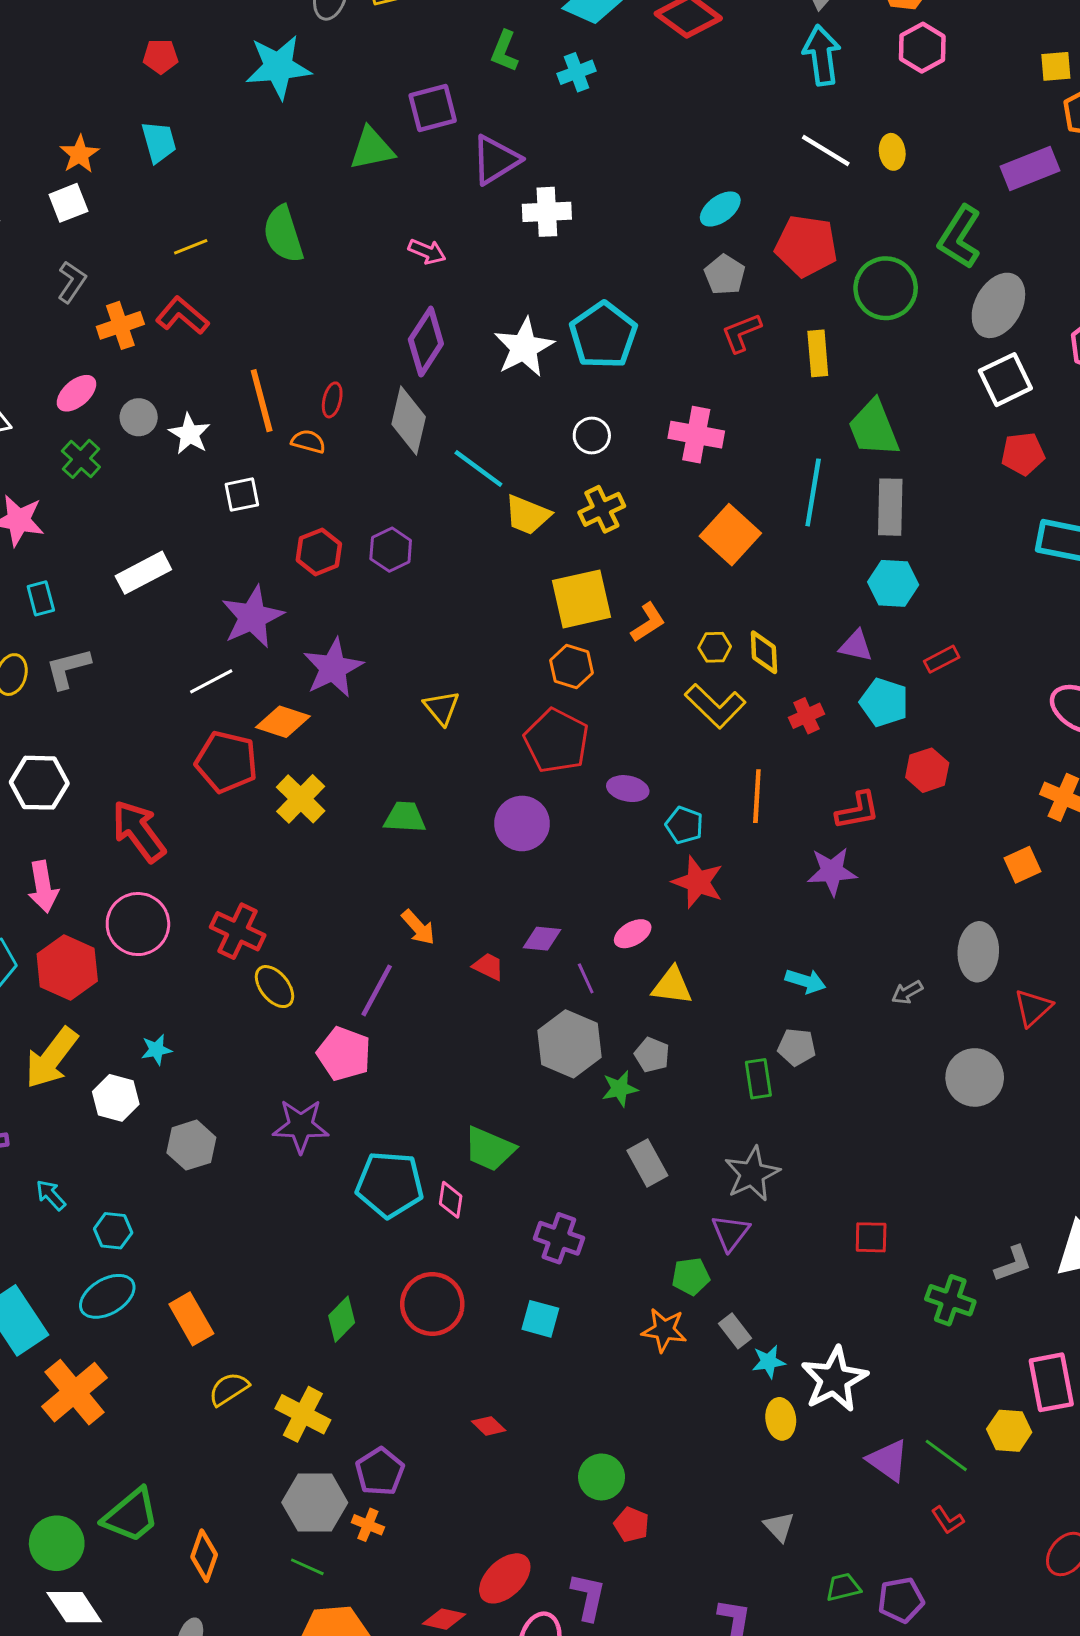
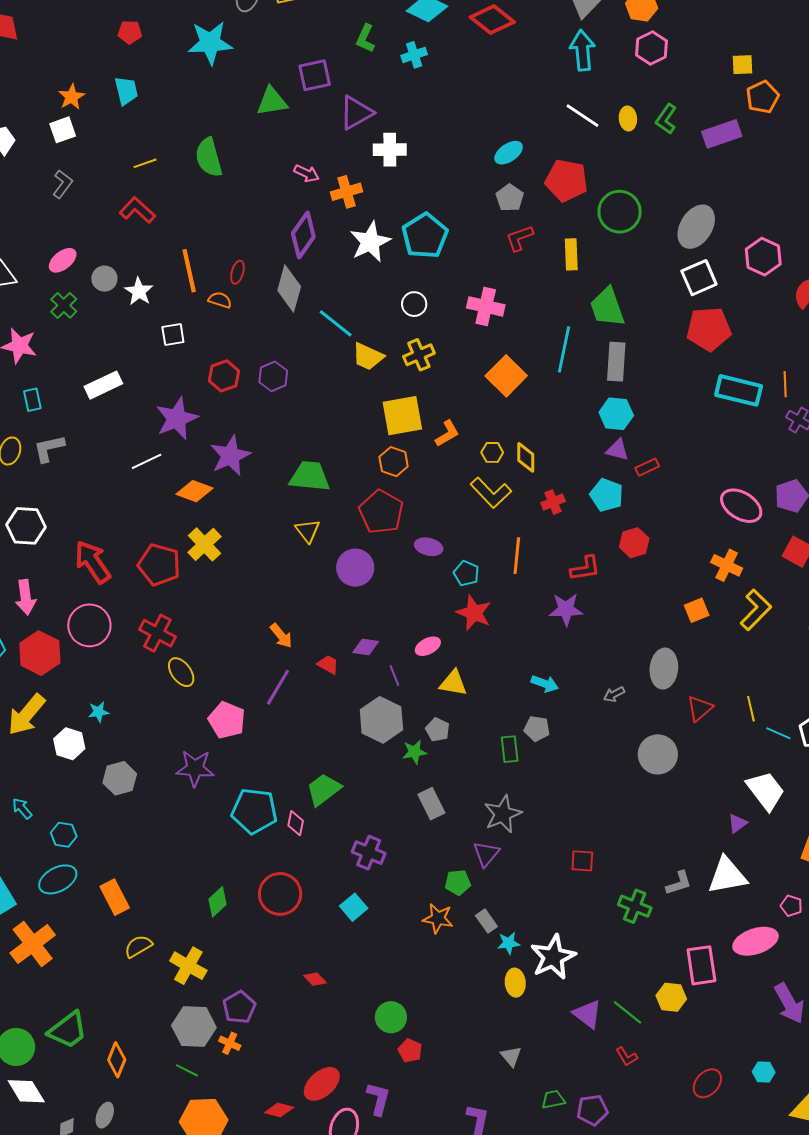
green L-shape: (960, 237) -> (666, 119), moved, size x0.7
orange cross: (120, 325) -> (346, 192), moved
red pentagon: (1023, 454) -> (709, 329), size x1.5
purple triangle: (856, 646) -> (617, 450), moved
yellow triangle: (442, 708) -> (308, 531), moved
red pentagon: (226, 762) -> (159, 565), moved
green trapezoid: (405, 817) -> (310, 476), moved, size x1.4
purple line: (377, 990) -> (278, 687), moved
green trapezoid: (489, 1149) -> (324, 789), turned 117
cyan square: (540, 1319) -> (354, 907), turned 32

